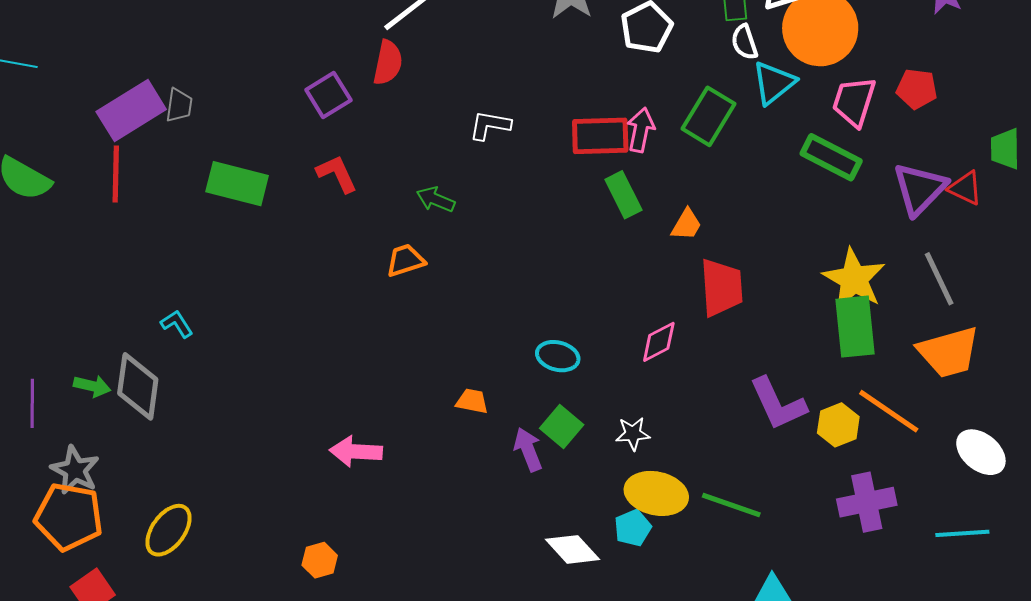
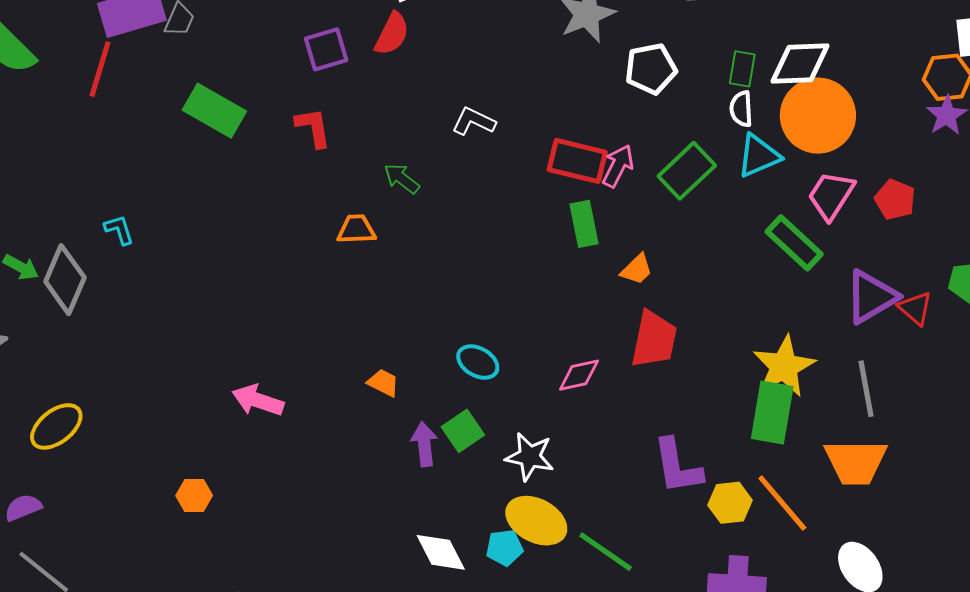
white star: (633, 434) -> (530, 457), size x1.4

